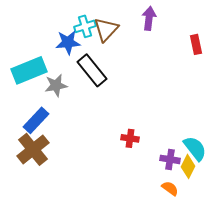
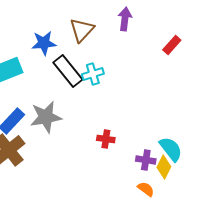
cyan cross: (85, 26) -> (93, 74), moved
red rectangle: (196, 44) -> (172, 45), turned 54
gray star: (56, 85) -> (46, 117), moved, size x1.4

